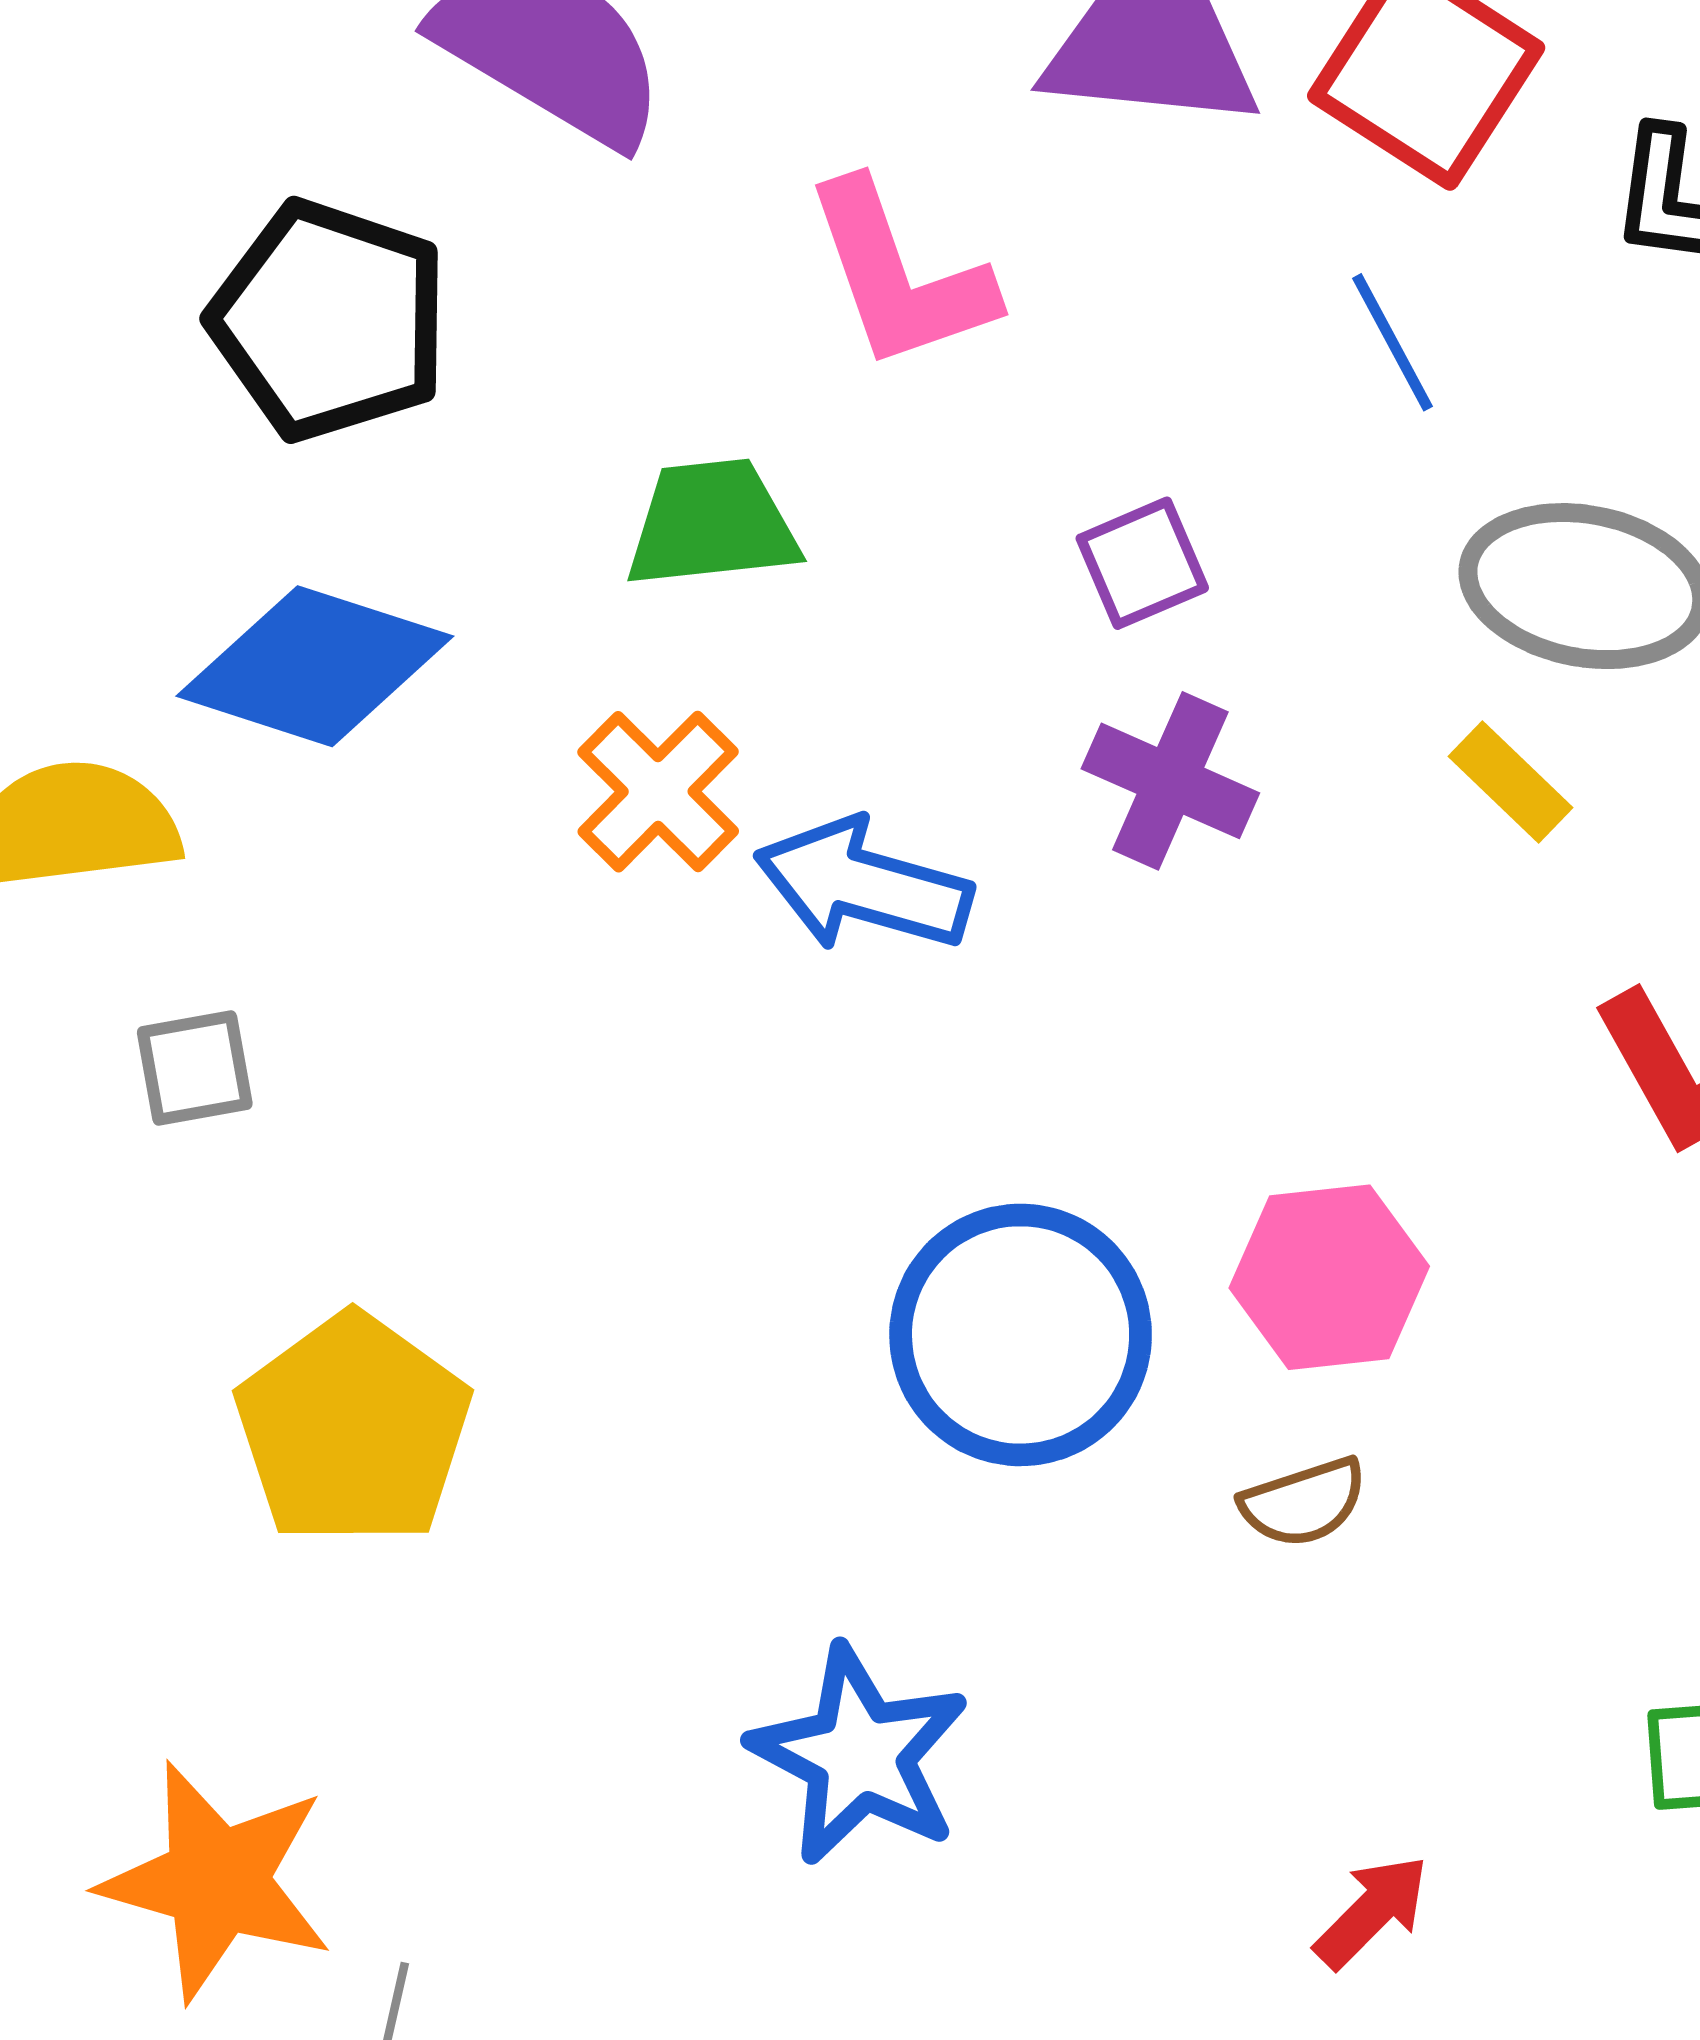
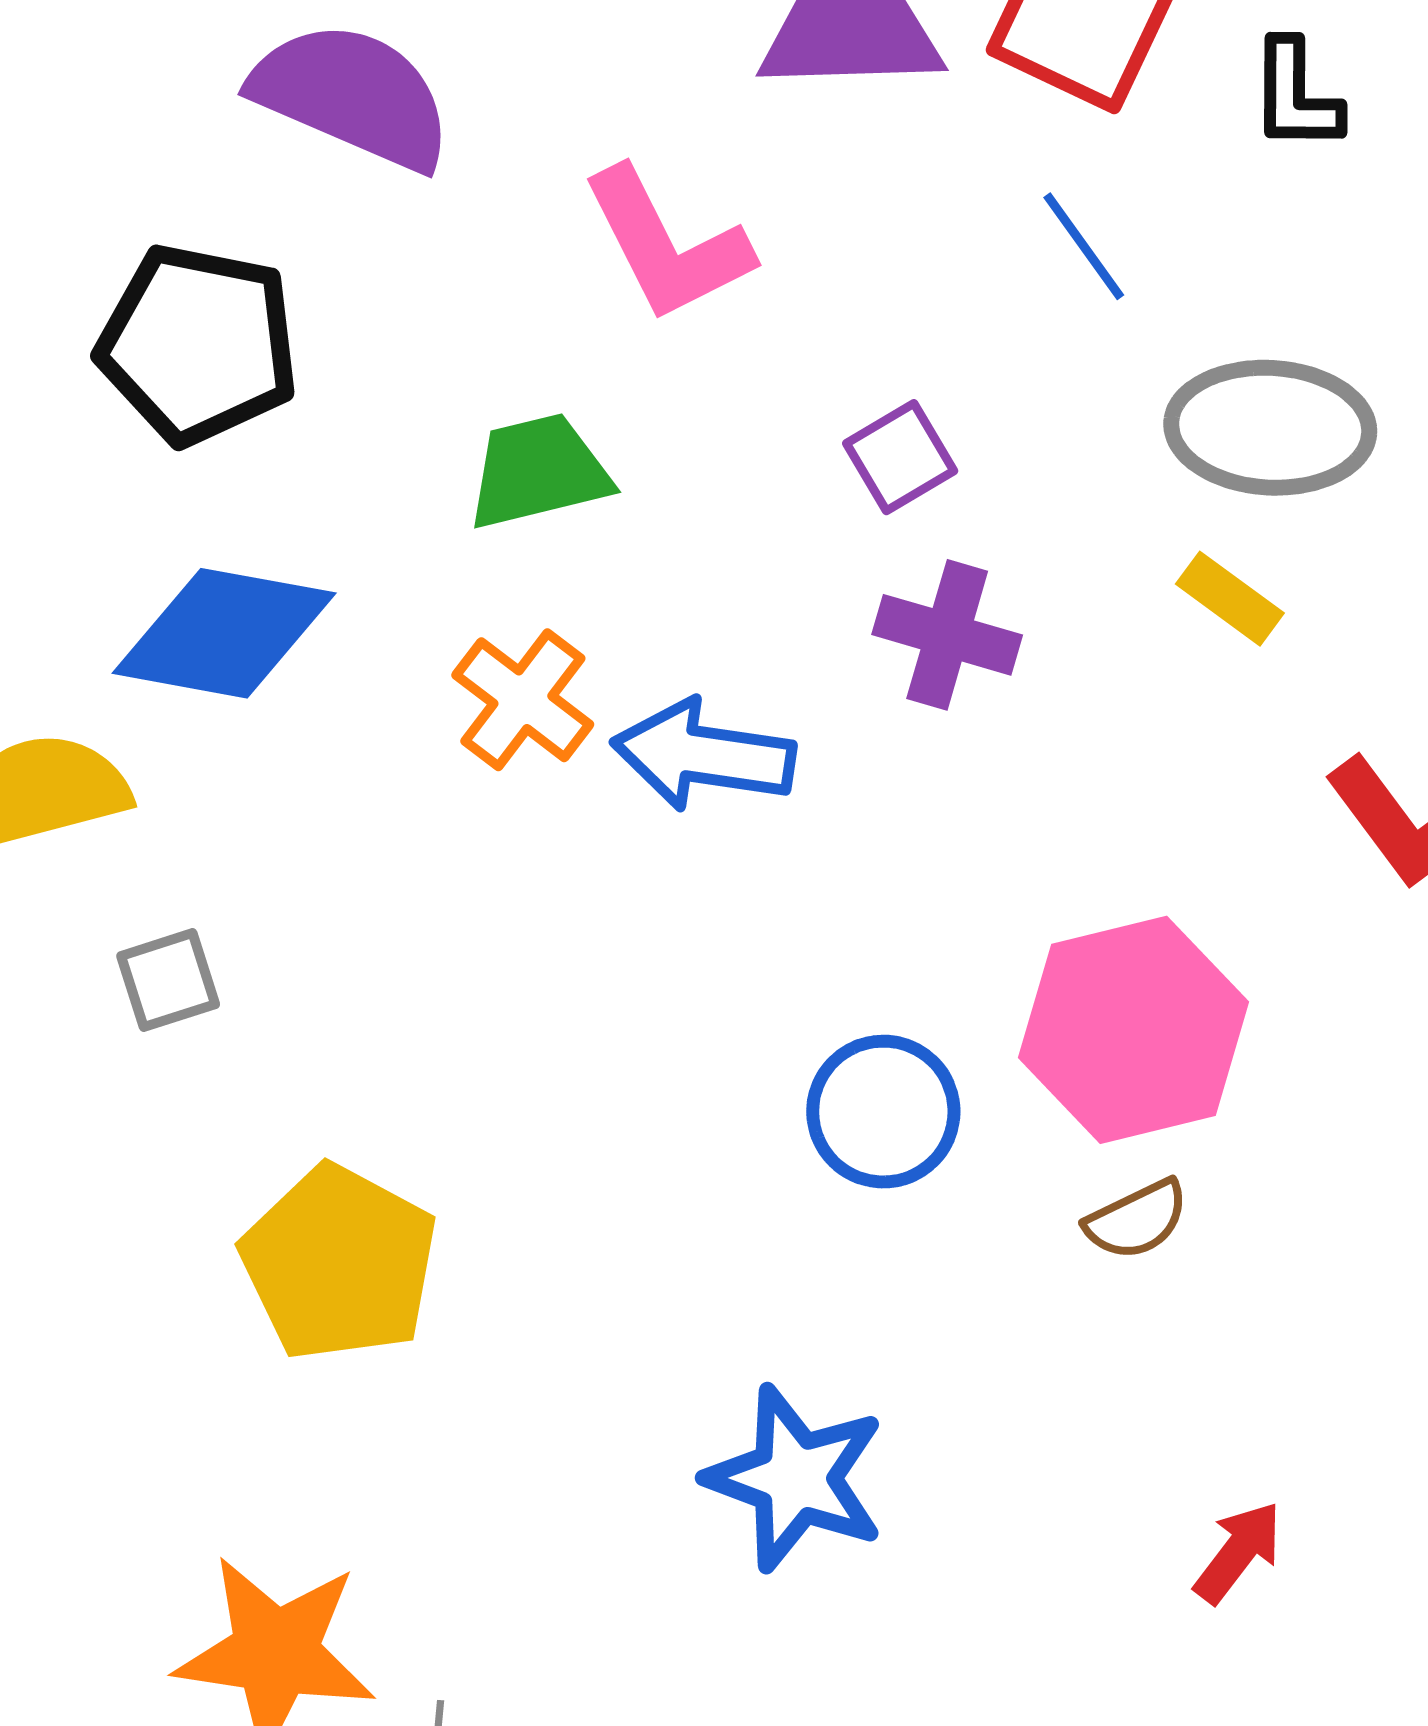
pink hexagon: (1329, 1277) -> (1134, 1030), size x1.4
blue circle: (1021, 1335) -> (883, 1112), size x0.7

